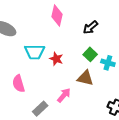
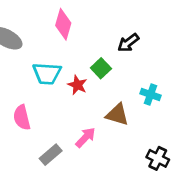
pink diamond: (57, 16) -> (63, 24), moved
green square: (90, 54) -> (101, 68), moved

